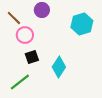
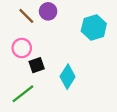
brown line: (14, 18) -> (26, 16), moved
pink circle: (25, 35) -> (22, 48), moved

